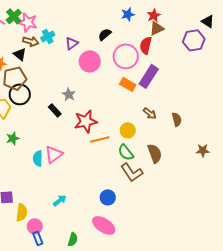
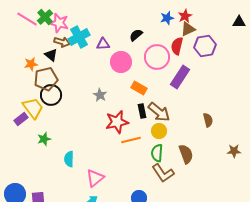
blue star: (128, 14) -> (167, 18), moved
black triangle: (208, 21) -> (239, 22), turned -32
cyan cross: (48, 36) -> (79, 37), size x1.5
purple hexagon: (194, 40) -> (205, 46), moved
purple triangle: (72, 43) -> (103, 44), turned 32
orange rectangle: (128, 84) -> (139, 88), moved
black rectangle: (55, 110) -> (142, 111), moved, turned 32
brown arrow: (150, 113) -> (159, 112), moved, size x1.6
green semicircle: (126, 152) -> (157, 153), turned 42
pink triangle: (54, 154) -> (95, 178), moved

